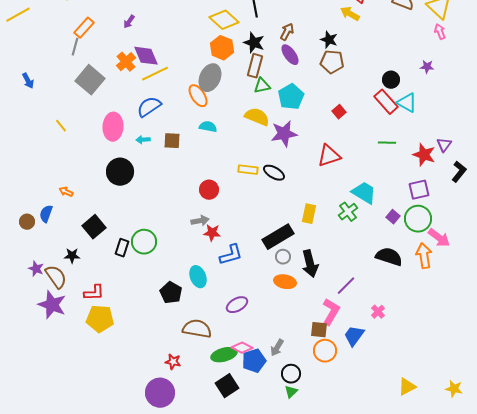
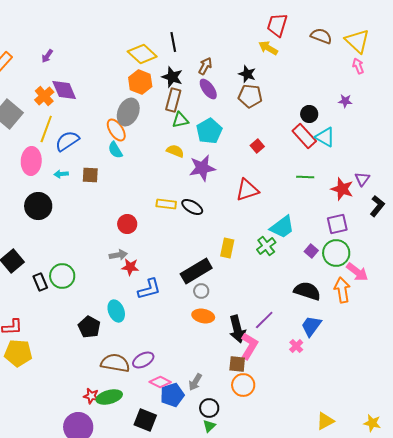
yellow line: (155, 74) -> (46, 129), moved, turned -44
yellow semicircle: (257, 117) -> (175, 151), size x0.7
cyan semicircle: (208, 127) -> (115, 150), moved, turned -132
cyan trapezoid: (364, 193) -> (282, 227), turned 112
black rectangle: (122, 248) -> (40, 282), turned -42
black arrow: (310, 264) -> (237, 329), moved
purple ellipse: (237, 305) -> (143, 360), moved
blue trapezoid: (354, 336) -> (311, 326), moved
green ellipse: (224, 355) -> (109, 397), moved
black square: (227, 386) -> (145, 420), turned -35

